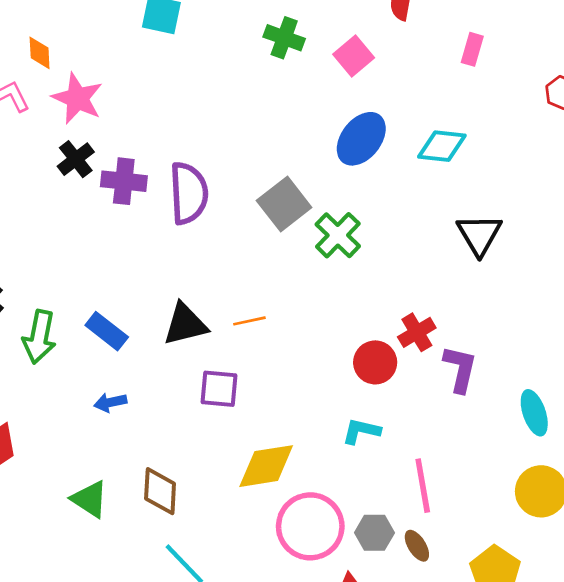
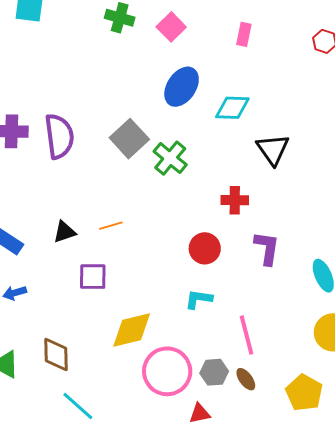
pink rectangle: (472, 49) -> (244, 34), moved
cyan diamond: (442, 146) -> (232, 108), moved
black triangle: (185, 324) -> (64, 232), size x0.7
red cross: (417, 332) -> (235, 200), moved, turned 36

